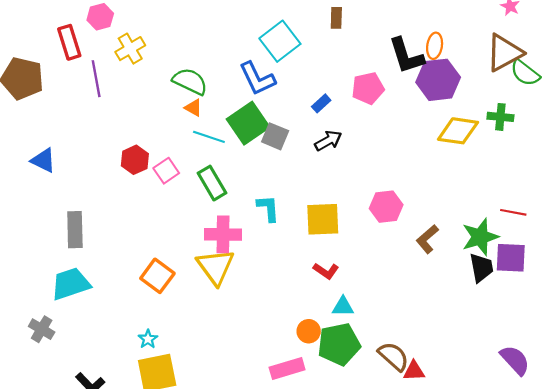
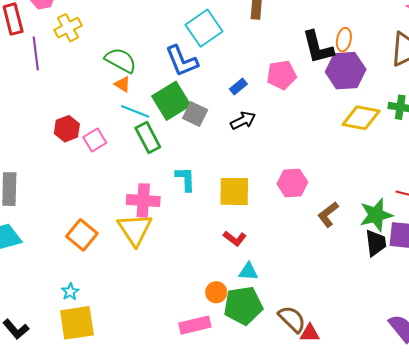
green rectangle: (212, 183) -> (148, 138), moved

